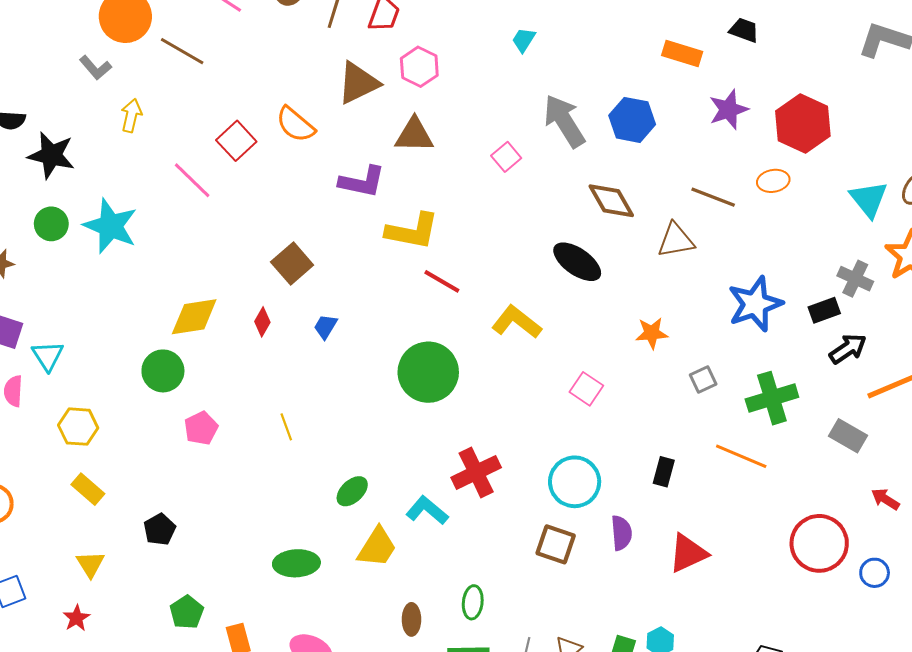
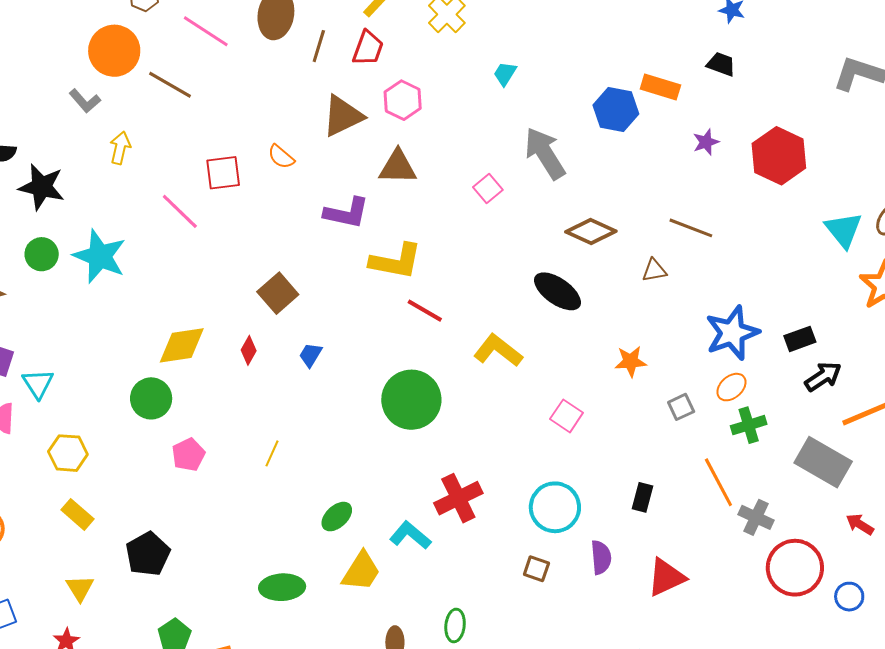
purple star: (728, 110) -> (706, 142), size x0.7
blue hexagon: (632, 120) -> (616, 109), moved
orange semicircle: (295, 125) -> (281, 157), size x0.7
red square: (236, 141) -> (223, 173), turned 36
orange ellipse: (773, 181) -> (731, 387), moved, turned -32
brown diamond: (611, 201) -> (591, 232), turned -36
brown triangle: (676, 240) -> (654, 270), size x0.7
gray cross: (855, 279) -> (756, 517), moved
green cross: (772, 398) -> (749, 425), size x0.7
yellow line: (286, 427) -> (272, 453), turned 44
gray rectangle: (848, 436) -> (823, 462), size x1.5
orange line: (741, 456) -> (718, 482), turned 39
black pentagon: (160, 529) -> (148, 554), size x1.4
brown square: (556, 544) -> (536, 569), size x0.7

